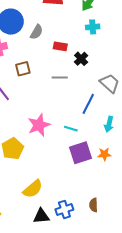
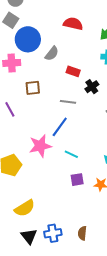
blue line: (88, 104) -> (60, 127), moved
purple square: (80, 153) -> (77, 180), size x0.6
black triangle: (41, 216) -> (29, 236), turned 48

